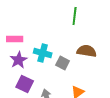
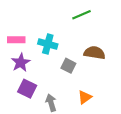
green line: (75, 16) -> (81, 15), turned 60
cyan cross: (43, 53) -> (48, 44), moved

